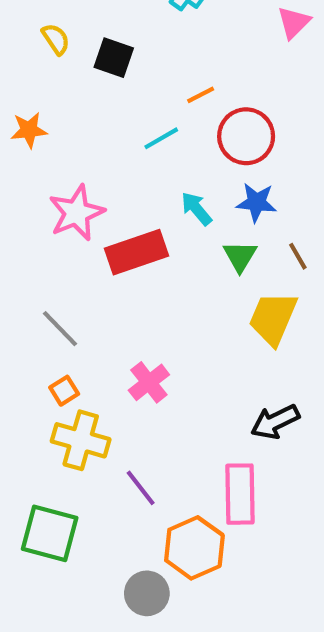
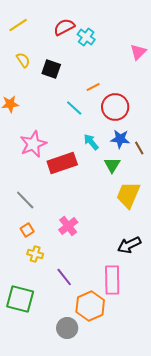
cyan line: (161, 138) -> (74, 108), turned 72
brown line: (298, 256) -> (139, 148), moved
yellow cross: (81, 440) -> (35, 254), size x0.6

